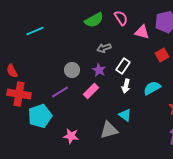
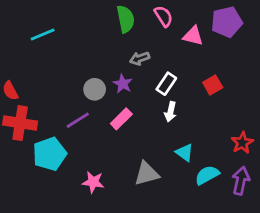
green semicircle: (94, 20) -> (126, 19), turned -72
red square: (162, 55) -> (213, 85), moved
purple star: (99, 70) -> (123, 84), moved
cyan semicircle: (152, 88) -> (207, 175), moved
cyan triangle: (125, 115) -> (185, 153), moved

